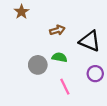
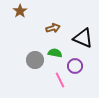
purple circle: (95, 74) -> (75, 66), moved

